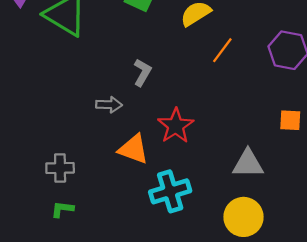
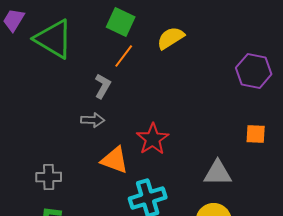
orange line: (222, 50) -> (124, 56), moved
gray L-shape: (142, 72) -> (103, 86), moved

